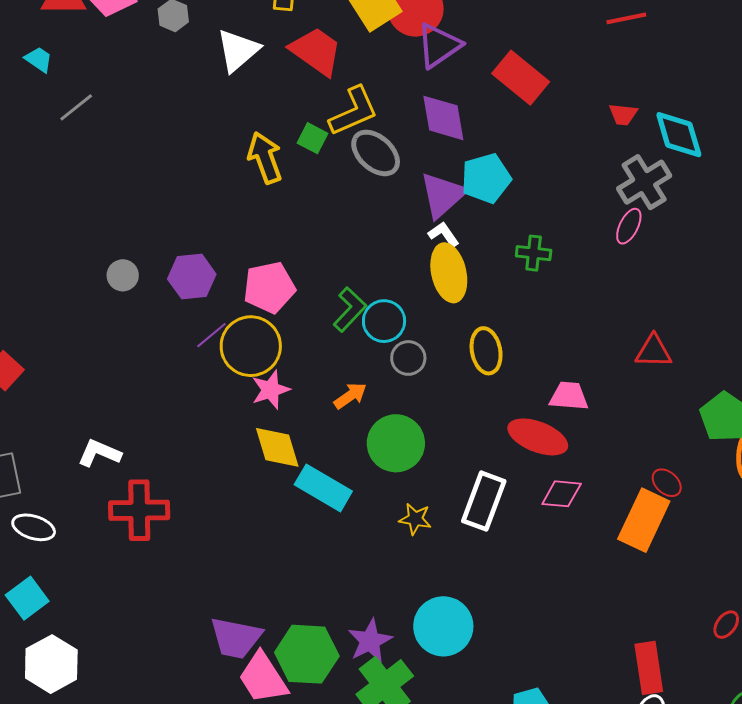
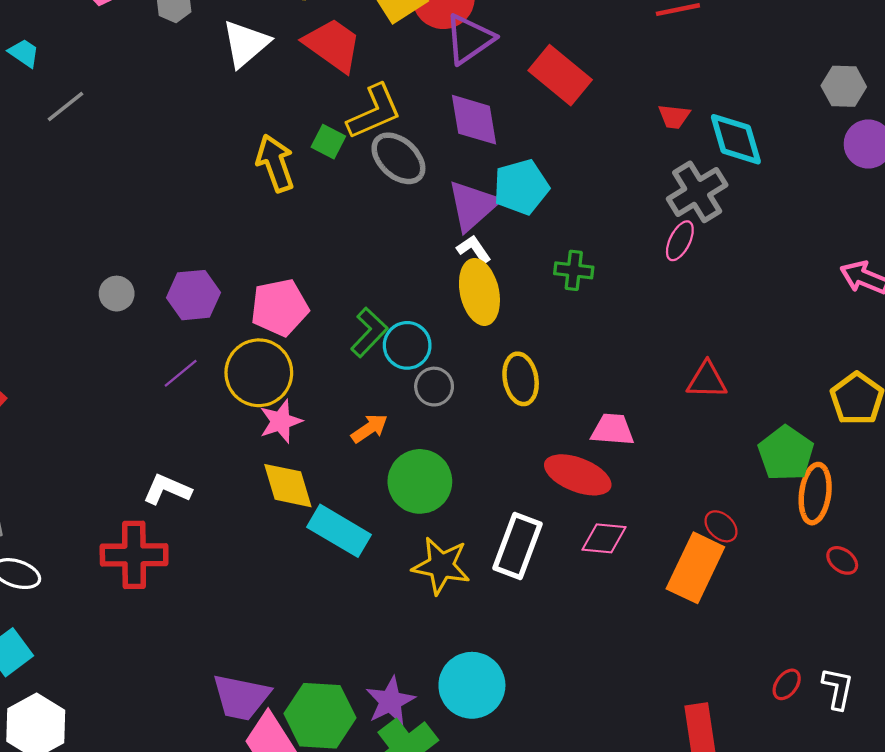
purple line: (211, 335) -> (181, 373), moved
white L-shape: (99, 453) -> (167, 489), moved
yellow star: (415, 519) -> (441, 566), size x1.6

